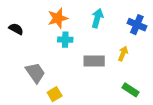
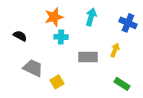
black semicircle: (16, 29) -> (20, 36), moved
gray trapezoid: (35, 73) -> (33, 68), turned -30
yellow square: (55, 94) -> (57, 82), moved

